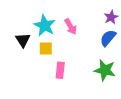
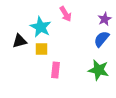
pink arrow: (71, 27) -> (66, 14), moved
black triangle: (23, 40) -> (20, 41), turned 49

